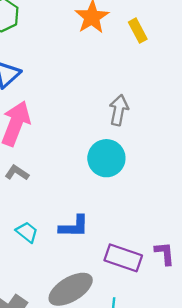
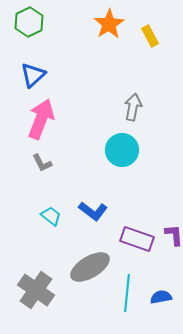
gray L-shape: (17, 173) -> (42, 163), turned -150
blue L-shape: (74, 227) -> (93, 211), turned 36

